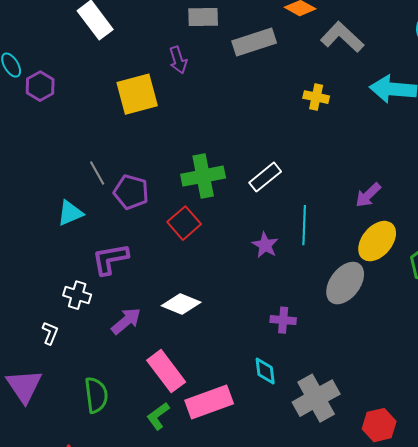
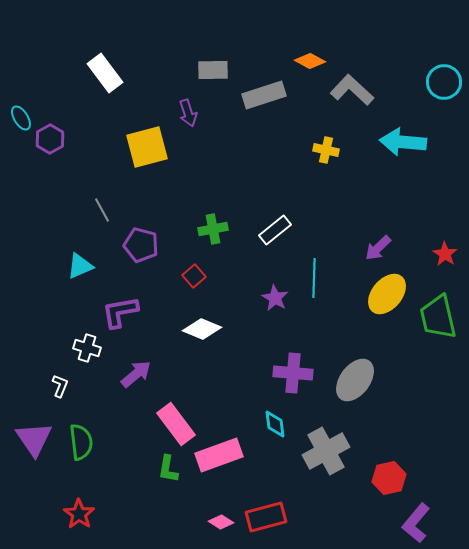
gray line: (97, 173) -> (102, 210), moved
green cross: (203, 176) -> (213, 229), size x0.7
red square: (184, 223) -> (194, 276), size x0.7
gray ellipse: (345, 283) -> (355, 380), moved
white diamond: (181, 304) -> (202, 329), moved
purple cross: (283, 320) -> (293, 373), size x1.5
green semicircle: (96, 395) -> (81, 442), moved
green L-shape: (158, 416) -> (168, 469), turned -44

